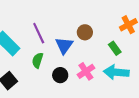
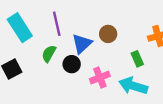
black circle: (60, 75) -> (72, 64), moved

